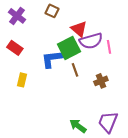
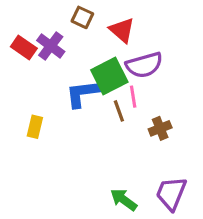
purple cross: (17, 16) -> (51, 46), moved
red triangle: (79, 29) -> (122, 30), moved
pink line: (109, 47) -> (133, 97), moved
red rectangle: (15, 48) -> (24, 48), moved

